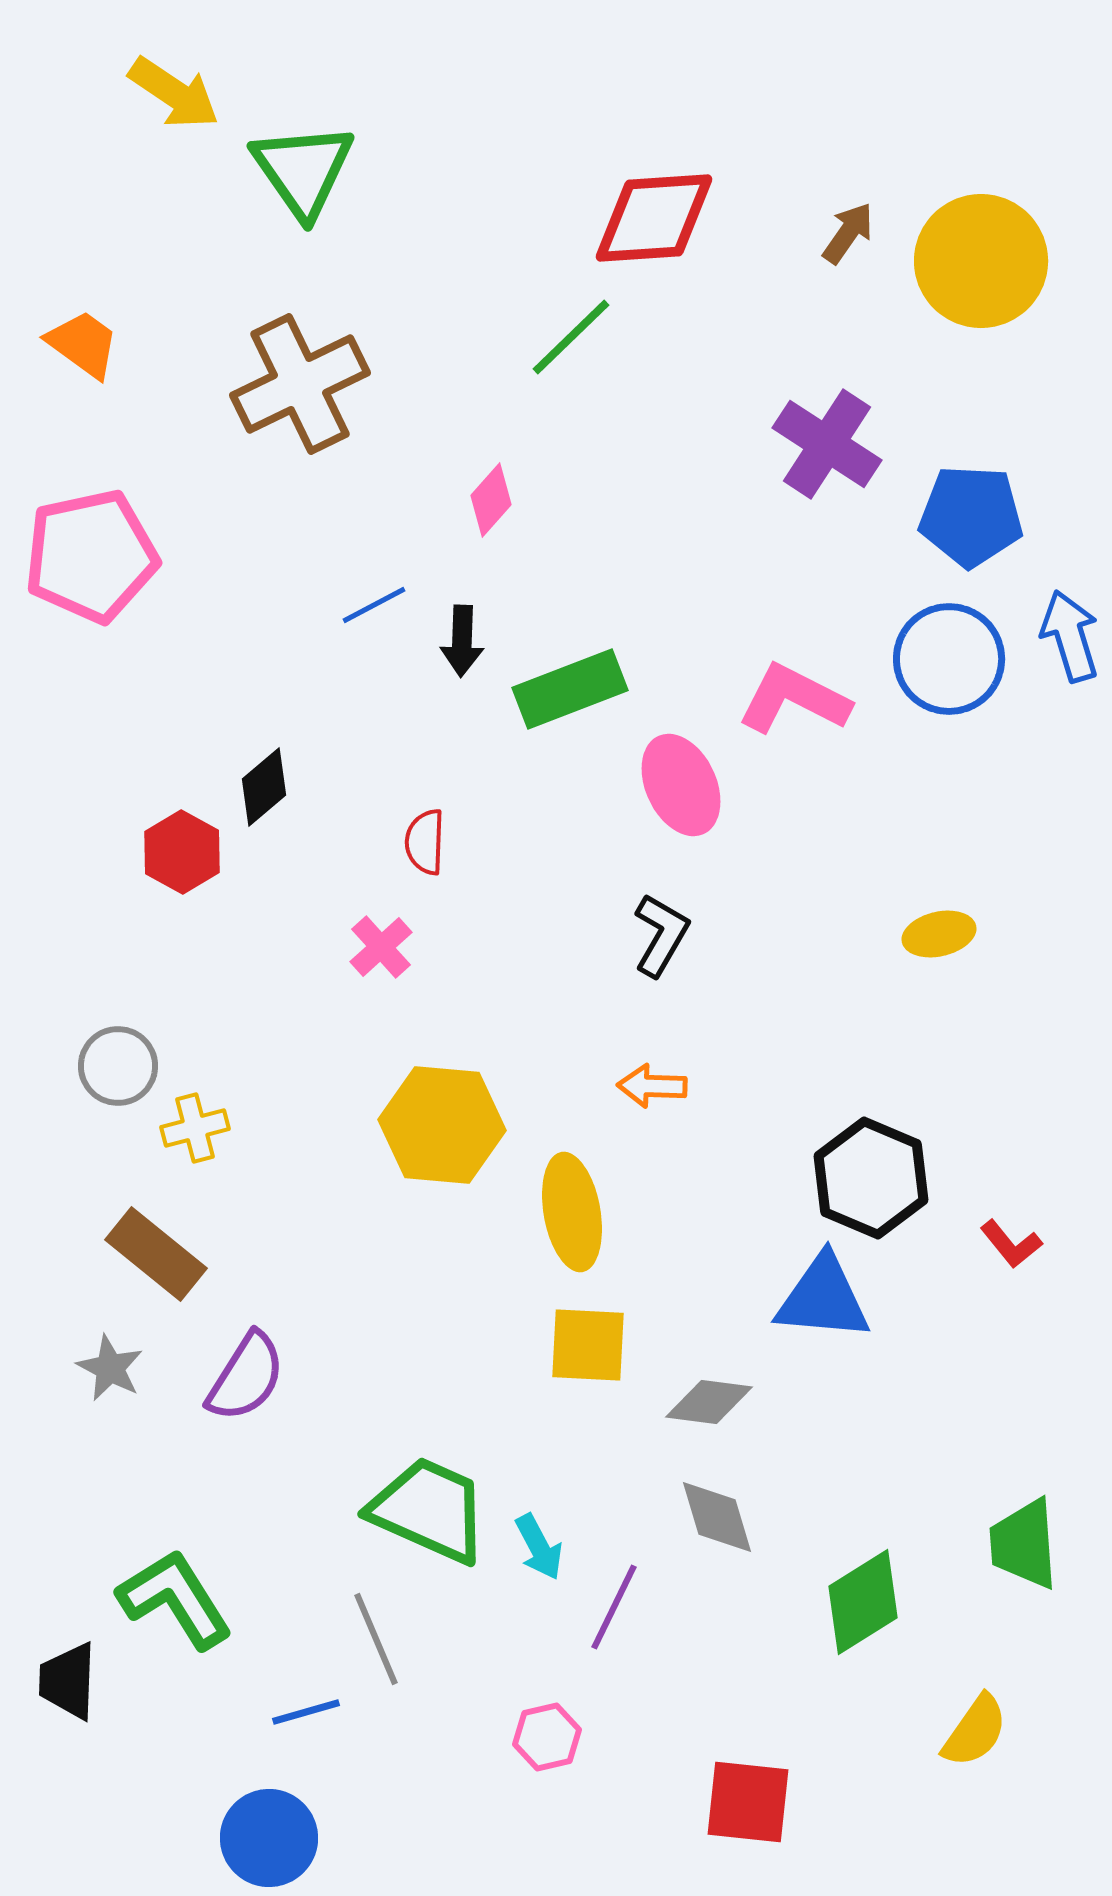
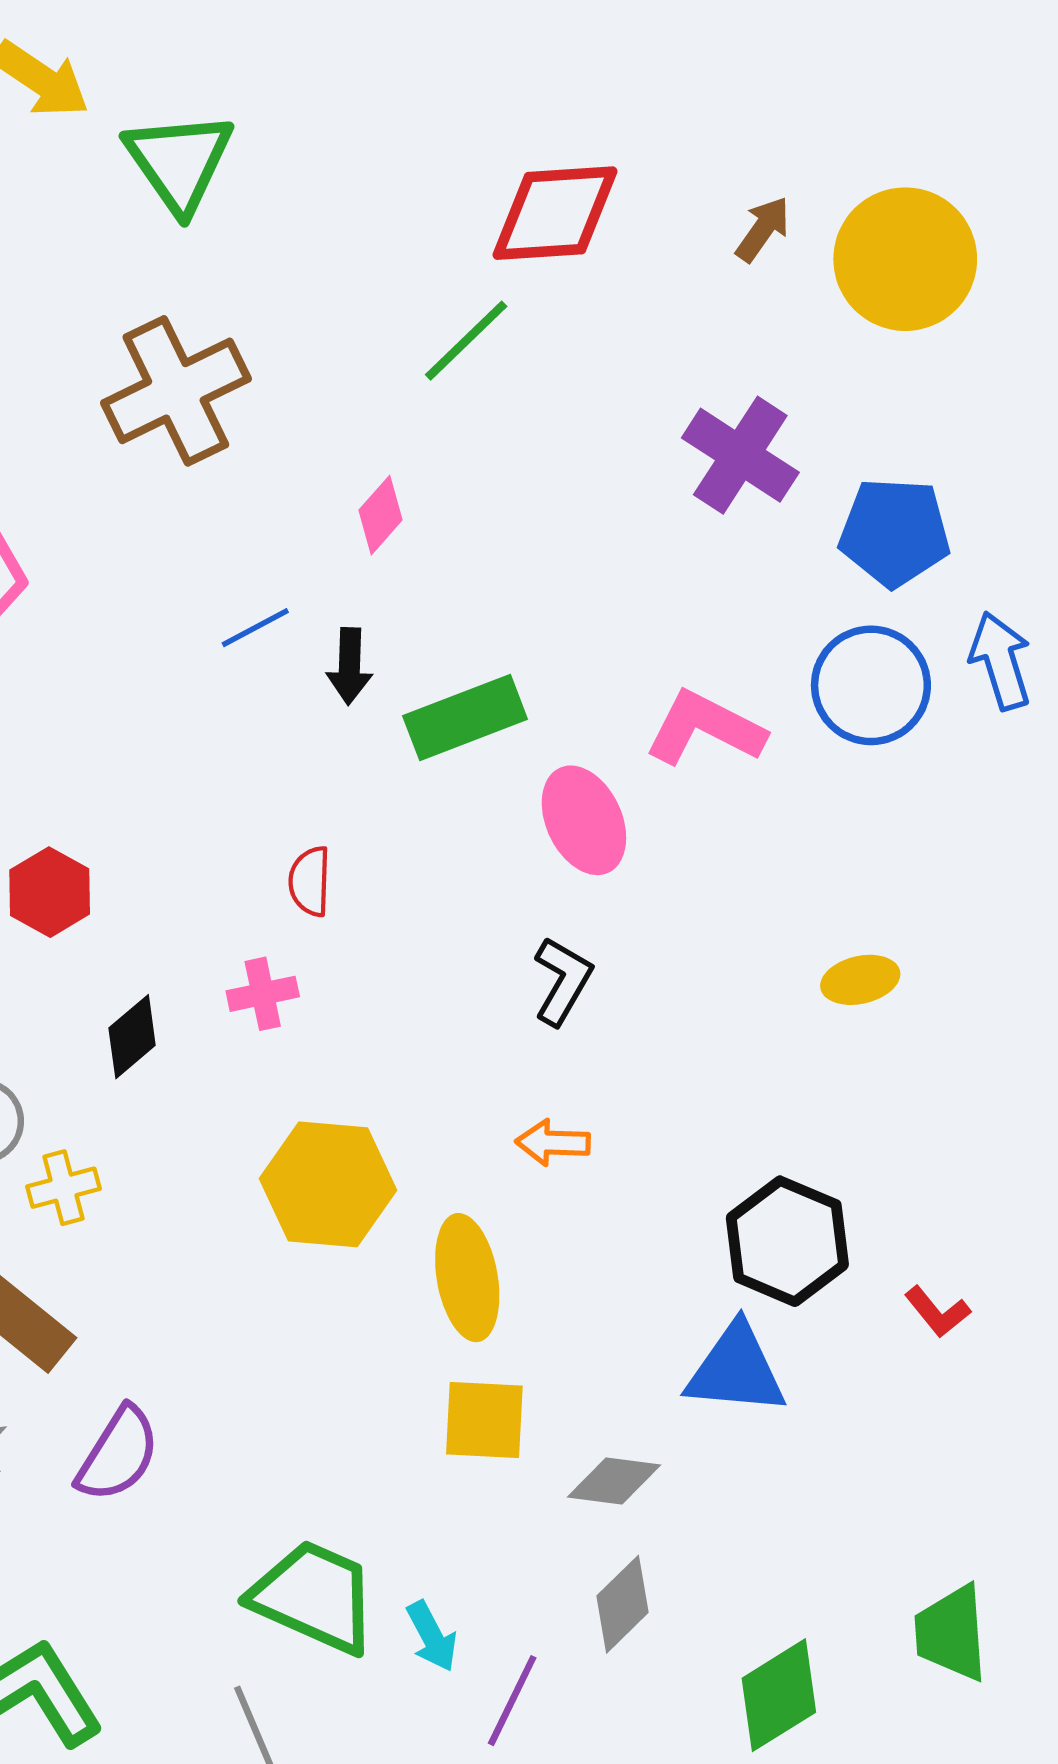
black diamond: (264, 787) -> (132, 1037), moved
pink cross: (381, 947) -> (263, 994), turned 30
gray diamond: (717, 1517) -> (623, 1604), turned 62

